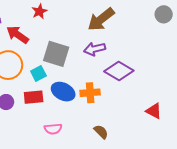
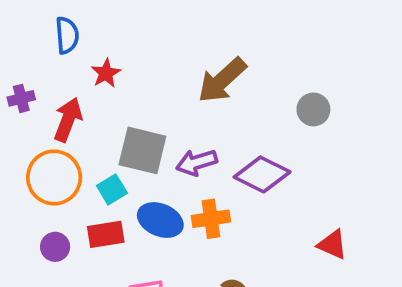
gray circle: (164, 14) -> (313, 109), moved
red arrow: (18, 35) -> (68, 120), turned 80
purple arrow: (95, 49) -> (197, 162), moved

